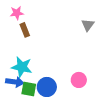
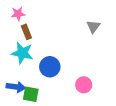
cyan star: (22, 67) -> (22, 53), moved
blue circle: (47, 87) -> (50, 67), moved

